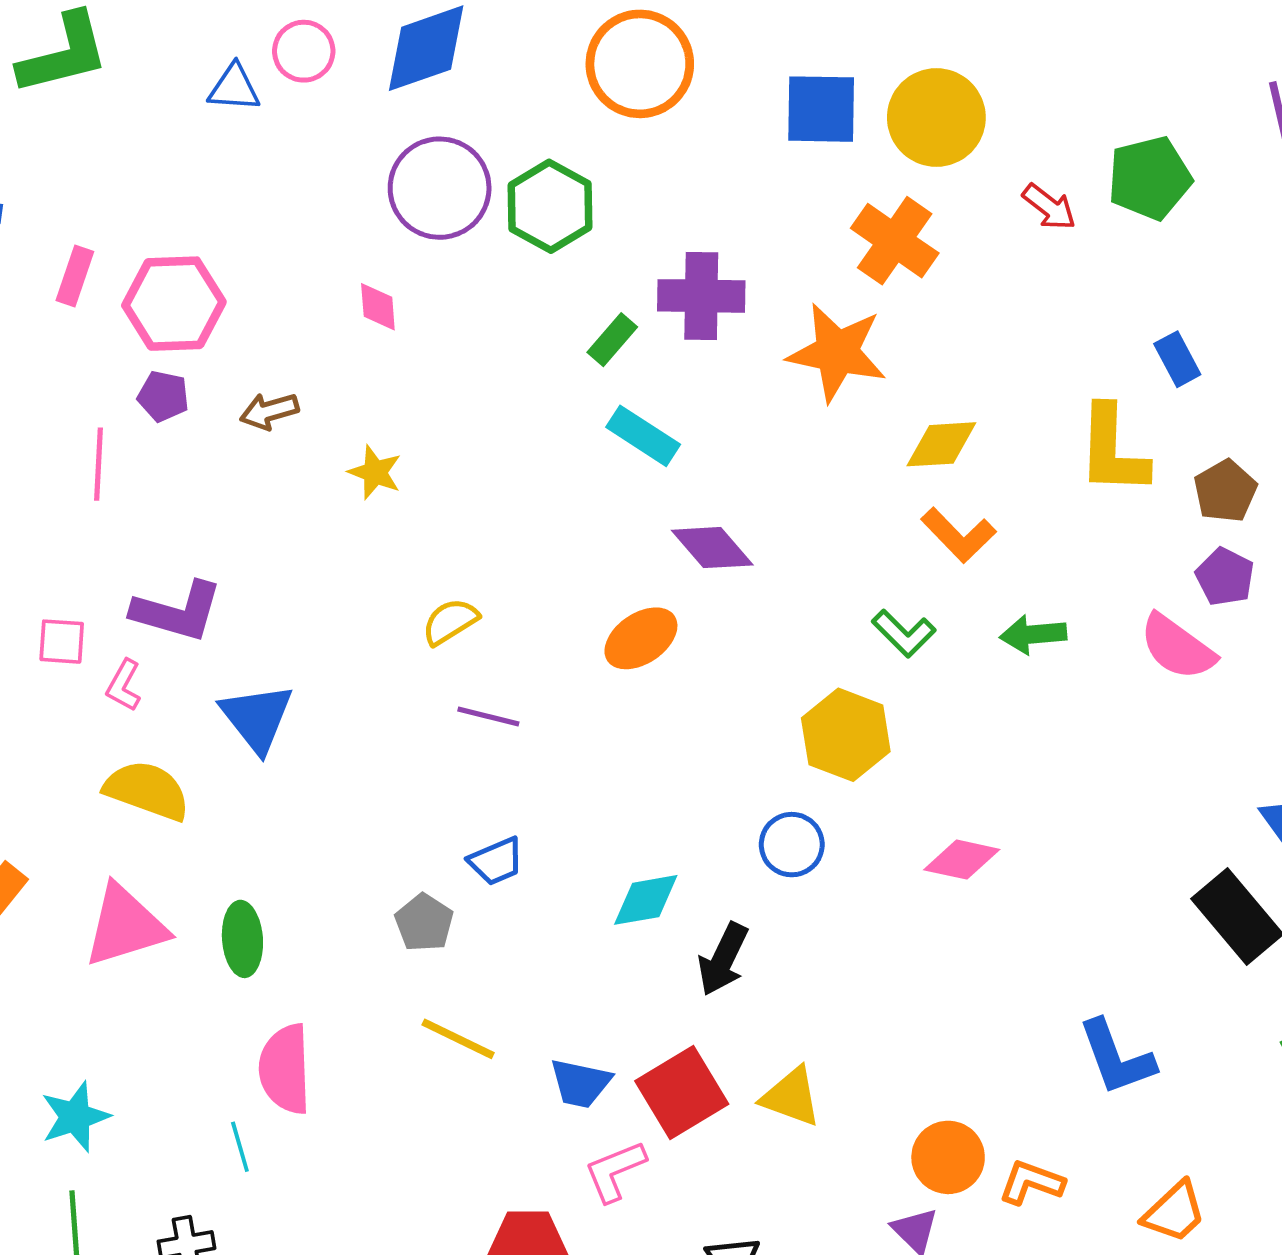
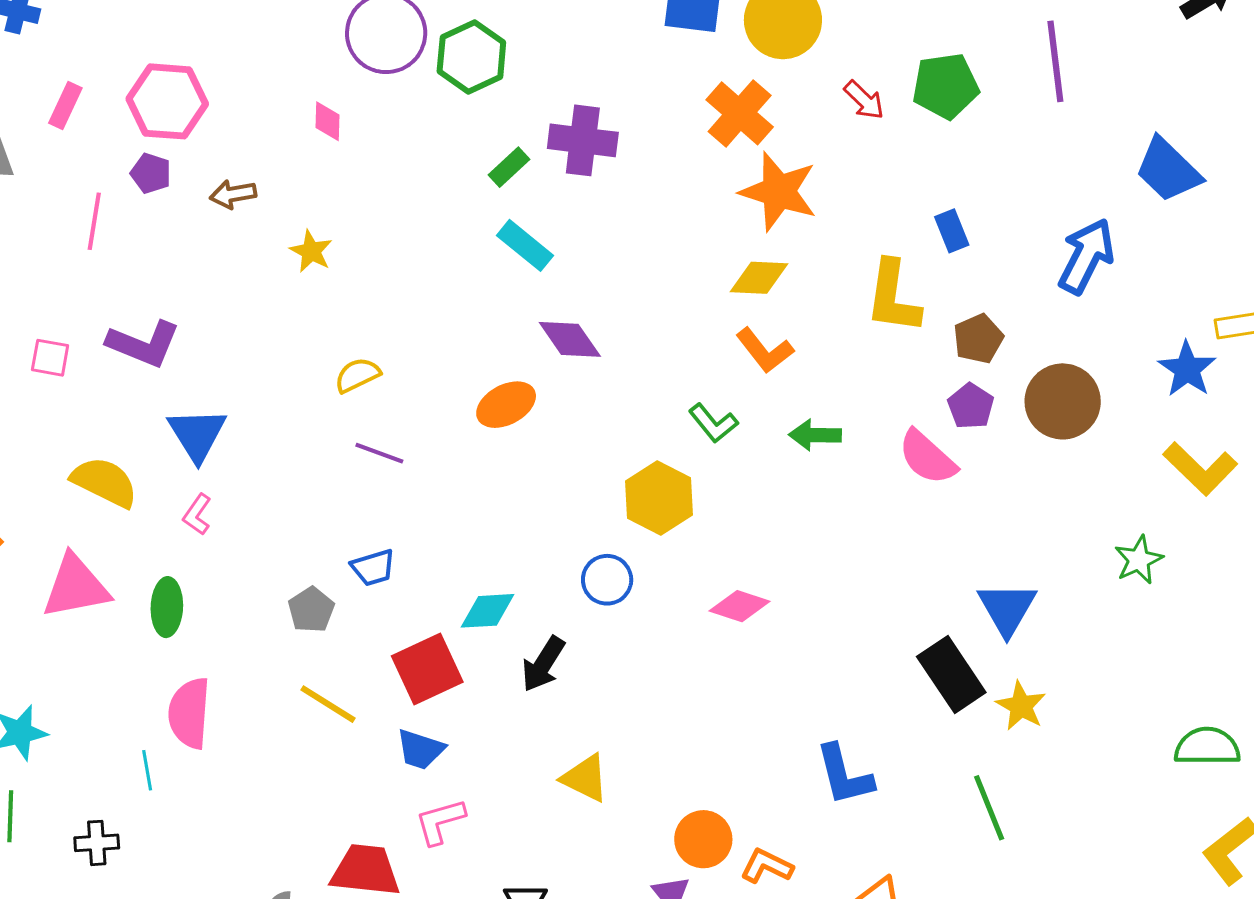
pink rectangle: (75, 276) -> (65, 106), moved
orange star: (837, 352) -> (779, 192), moved
pink L-shape: (124, 685) -> (197, 514), moved
red square: (682, 1093) -> (427, 669), moved

